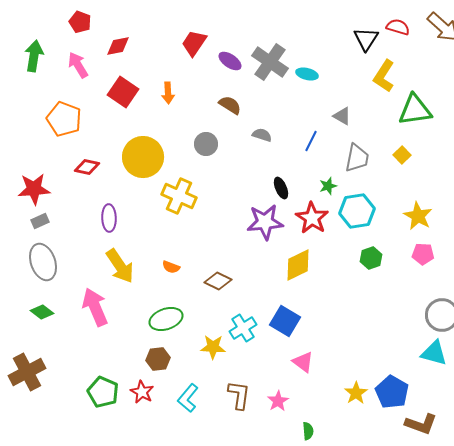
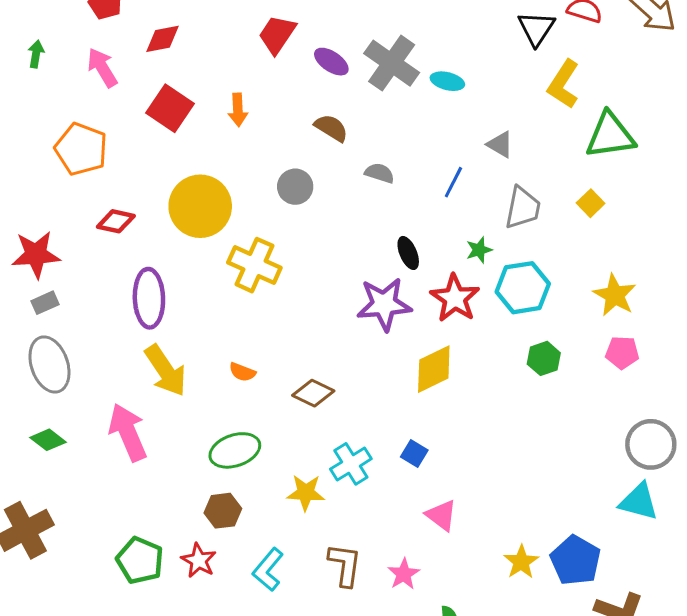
green arrow: (34, 56) -> (36, 54), size x0.6
purple ellipse: (109, 218) -> (149, 298), size x1.4
blue square: (285, 321) -> (414, 453), size x0.6

